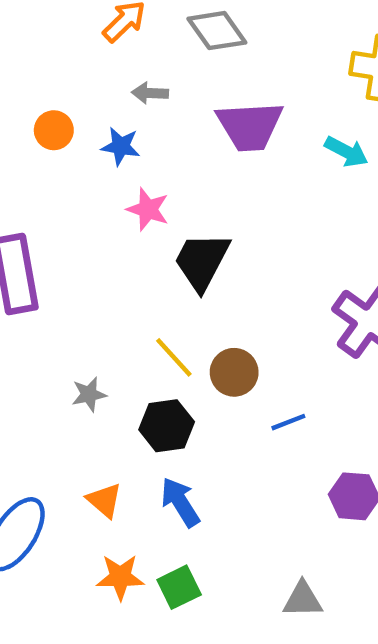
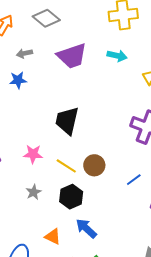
pink star: (148, 209) -> (33, 154), moved
blue line: (288, 422) -> (134, 180), moved

